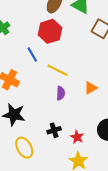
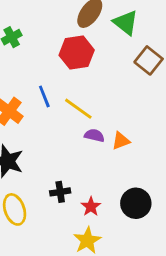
blue line: (32, 54) -> (44, 96), moved
purple semicircle: (61, 93) -> (94, 135), moved, turned -88

